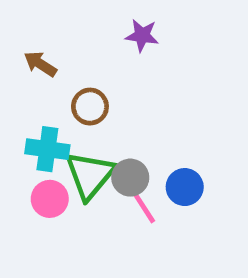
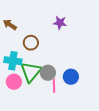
purple star: (142, 36) -> (60, 23), moved
pink line: (144, 208) -> (54, 86), turned 32

